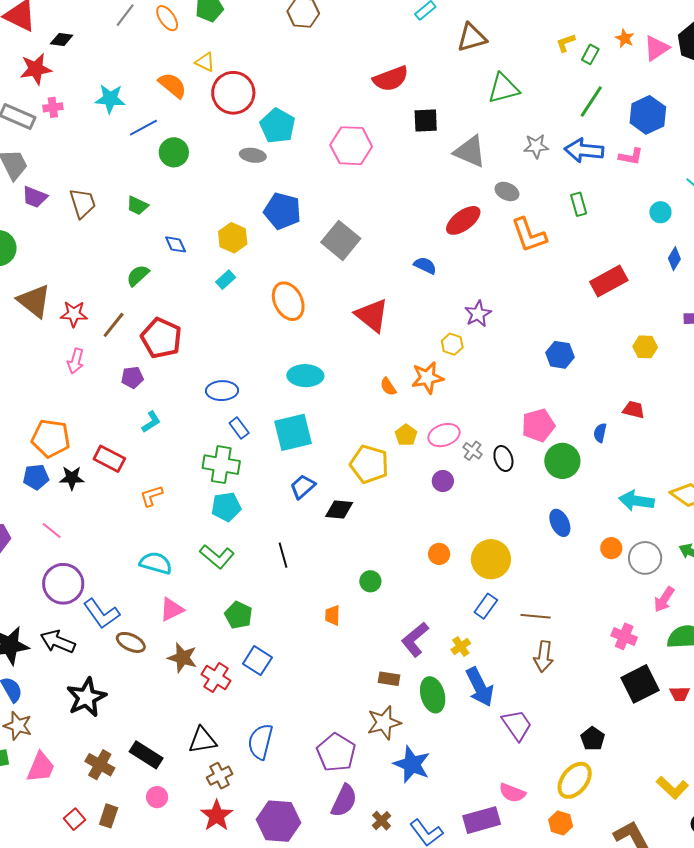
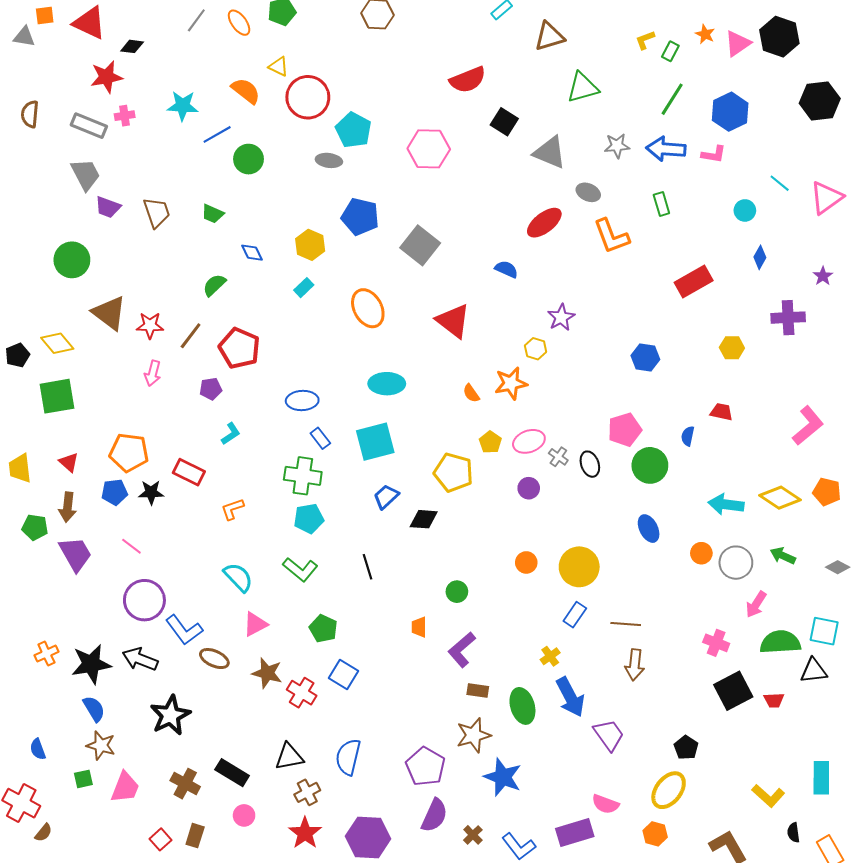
black square: (426, 120) -> (504, 122), turned 36
cyan semicircle: (156, 563) -> (238, 577), turned 32
purple L-shape: (415, 639) -> (462, 650), moved

